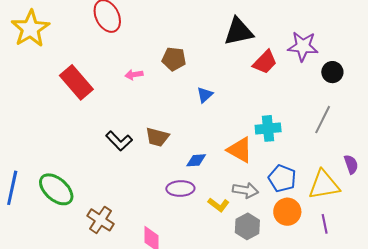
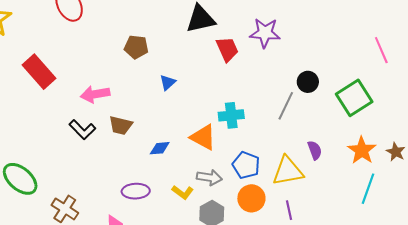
red trapezoid: (265, 62) -> (227, 49), turned -68
black circle: (332, 72) -> (308, 82), moved
pink arrow: (134, 75) -> (95, 94), moved, size x1.6
purple ellipse: (180, 189) -> (136, 191), moved

